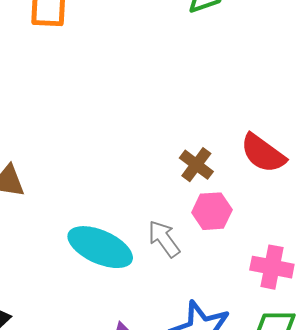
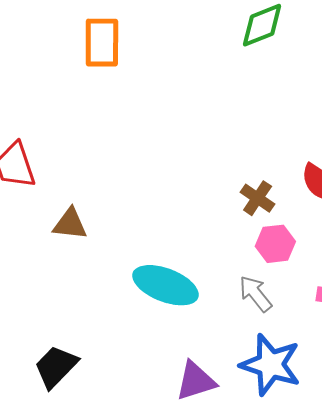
gray arrow: (164, 239) -> (255, 294), moved

